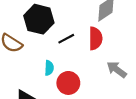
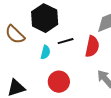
cyan semicircle: (49, 68) -> (45, 52), moved

